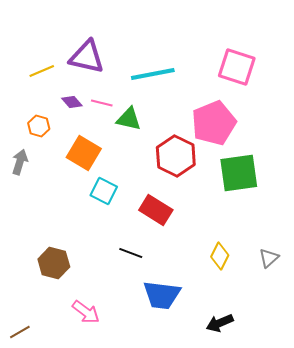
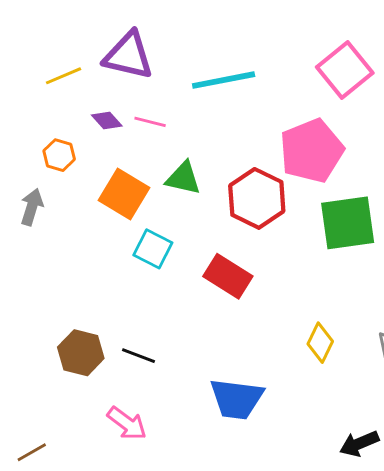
pink square: (237, 67) -> (345, 70), turned 33
green triangle: (129, 119) -> (183, 178), moved
black line: (131, 253) -> (138, 356), moved
black arrow: (220, 323) -> (359, 444), moved

